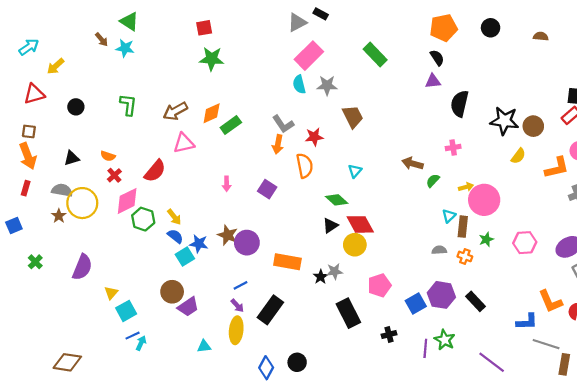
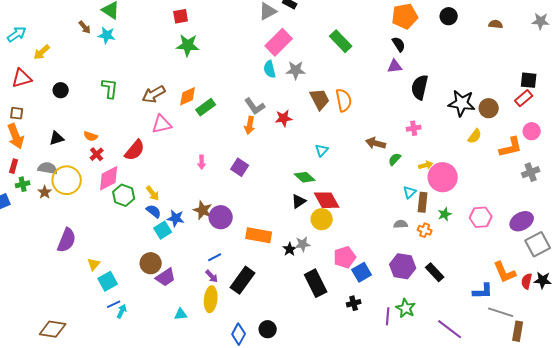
orange semicircle: (305, 166) -> (344, 100), moved
green cross: (35, 262) -> (23, 184), moved, turned 32
blue square: (416, 304) -> (362, 272), moved

